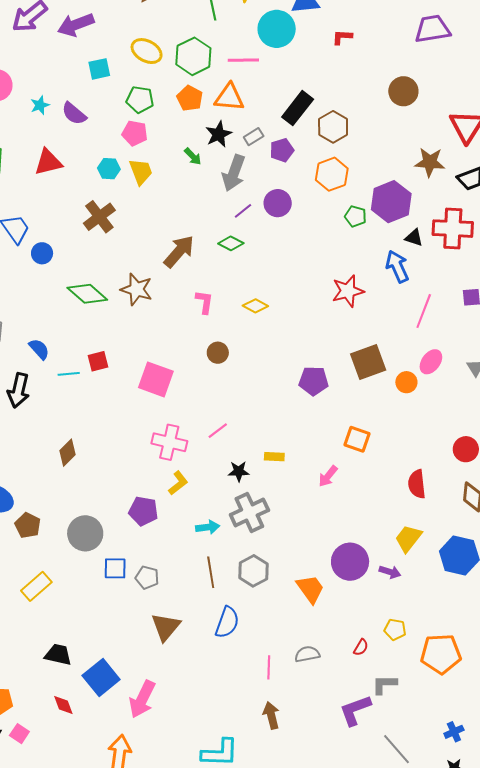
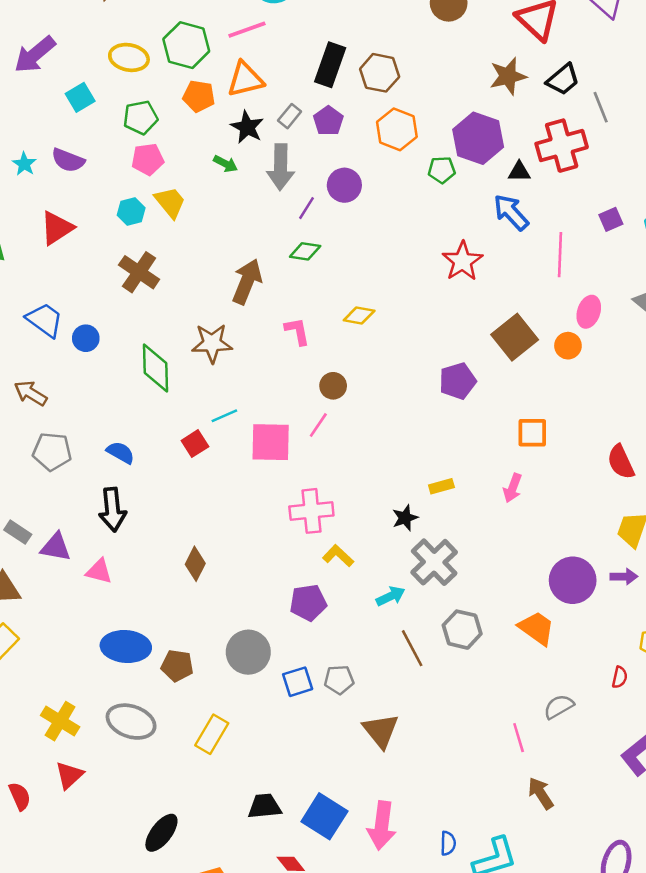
green diamond: (87, 294) -> (155, 368), turned 66
cyan line: (69, 374) -> (224, 416), moved
pink line: (218, 431) -> (318, 425), moved
yellow L-shape: (178, 483) -> (338, 556), turned -80
blue semicircle: (227, 622) -> (448, 843), moved, size x0.6

